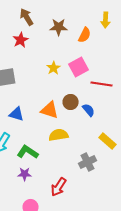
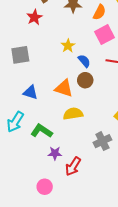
pink square: (79, 67) -> (104, 35), moved
blue semicircle: (89, 110) -> (84, 61), moved
purple star: (25, 174) -> (55, 153), moved

